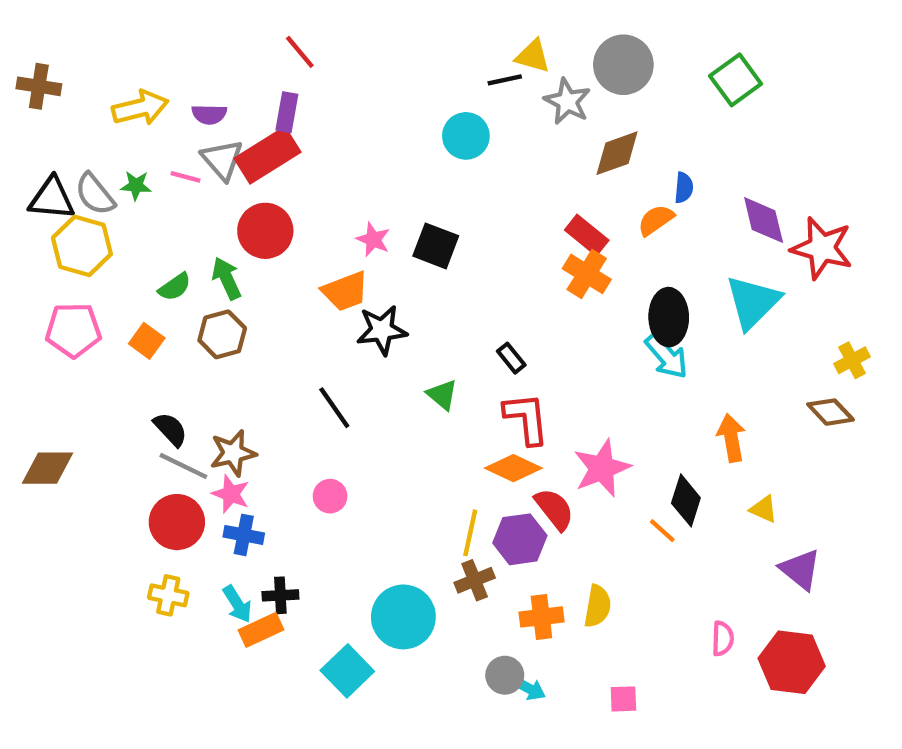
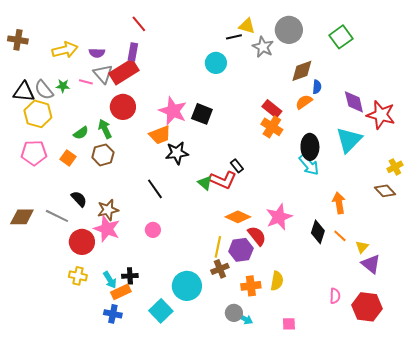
brown diamond: (617, 153) -> (302, 71), moved
pink star: (373, 239) -> (173, 111), size x1.8
red L-shape: (526, 418) -> (223, 180), moved, turned 120
gray line: (183, 466) -> (57, 216), moved
pink star: (231, 494) -> (107, 229), size x1.5
yellow triangle: (764, 509) -> (362, 247), moved, turned 48
orange line: (662, 531) -> (340, 236), moved
blue cross: (244, 535) -> (113, 314), moved

